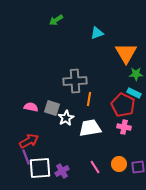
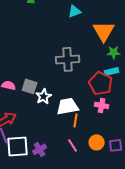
gray cross: (75, 81) -> (68, 59), moved
cyan rectangle: (134, 93) -> (112, 71), turned -40
orange line: (89, 99) -> (76, 120), moved

